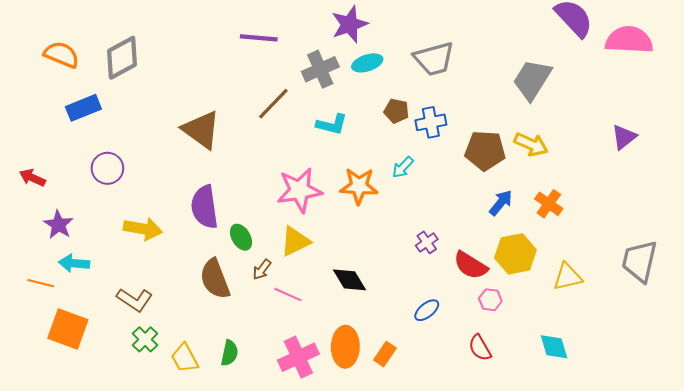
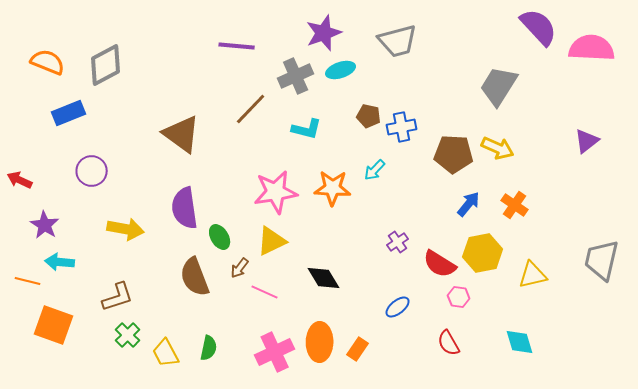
gray trapezoid: (434, 59) -> (398, 41), moved
brown L-shape: (135, 300) -> (118, 297), turned -52

